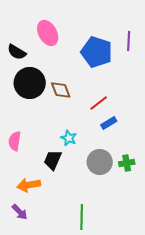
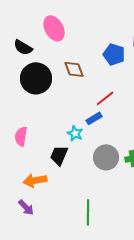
blue pentagon: (97, 52) -> (114, 54), moved, size x0.7
brown diamond: (61, 90) -> (74, 69), moved
blue rectangle: (109, 123) -> (94, 118), moved

